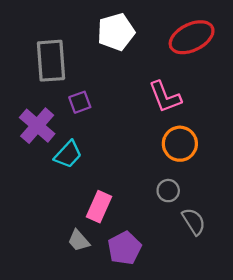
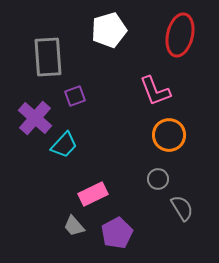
red ellipse: (192, 37) -> (180, 35), turned -51
pink rectangle: (99, 207) -> (93, 194), turned 40

